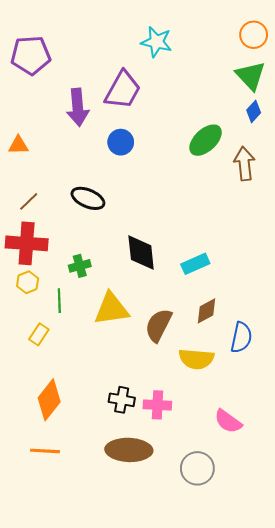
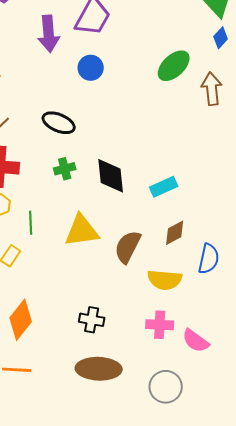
green cross: (80, 266) -> (65, 169), moved
pink cross: (157, 405) -> (160, 325), moved

